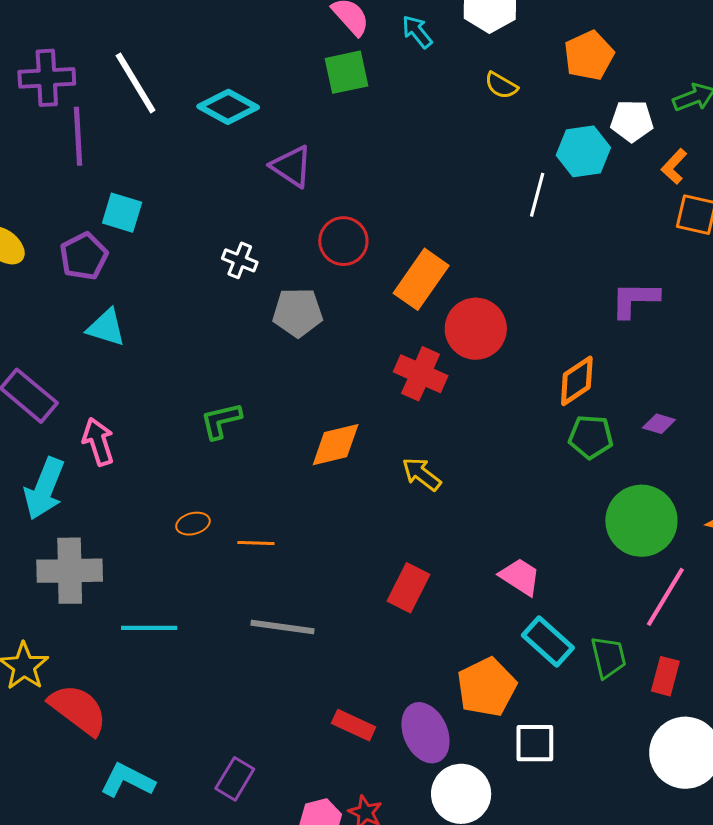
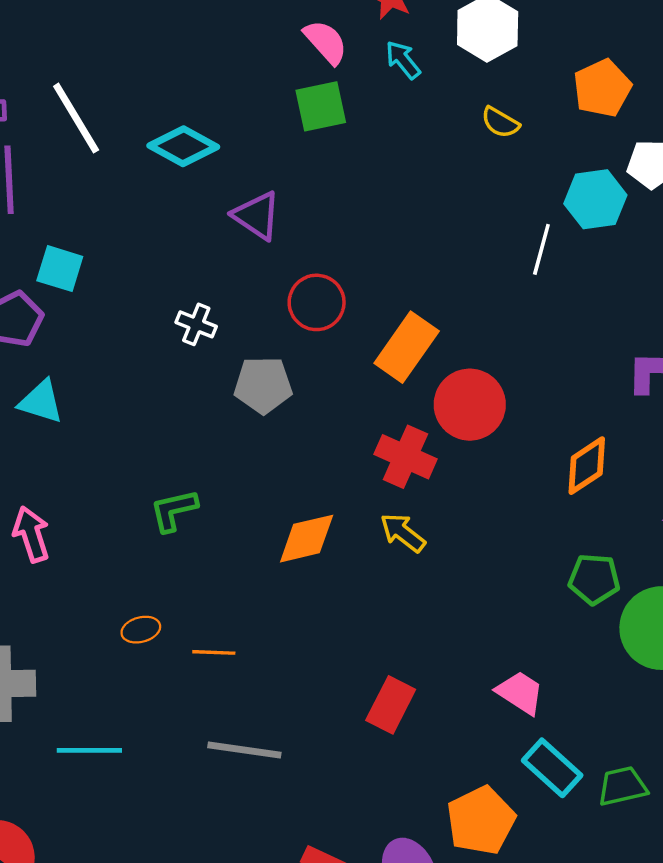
green pentagon: (591, 437) -> (594, 579), moved
yellow arrow: (421, 474) -> (403, 533), moved
green trapezoid: (608, 657) -> (622, 786), turned -90

